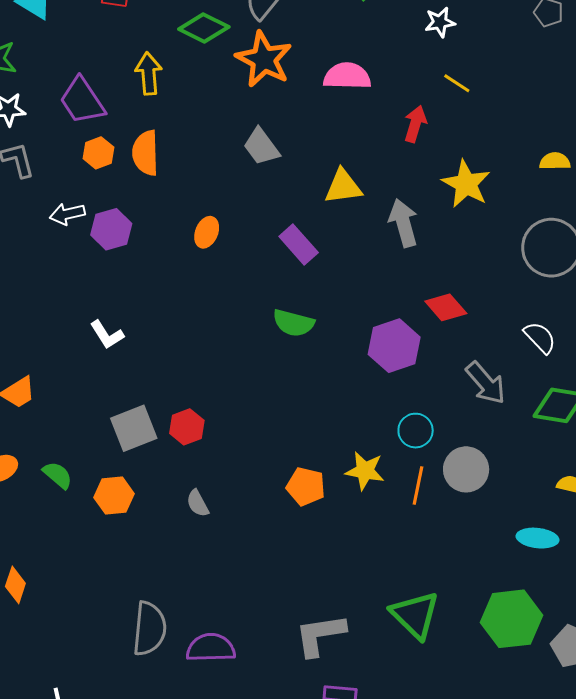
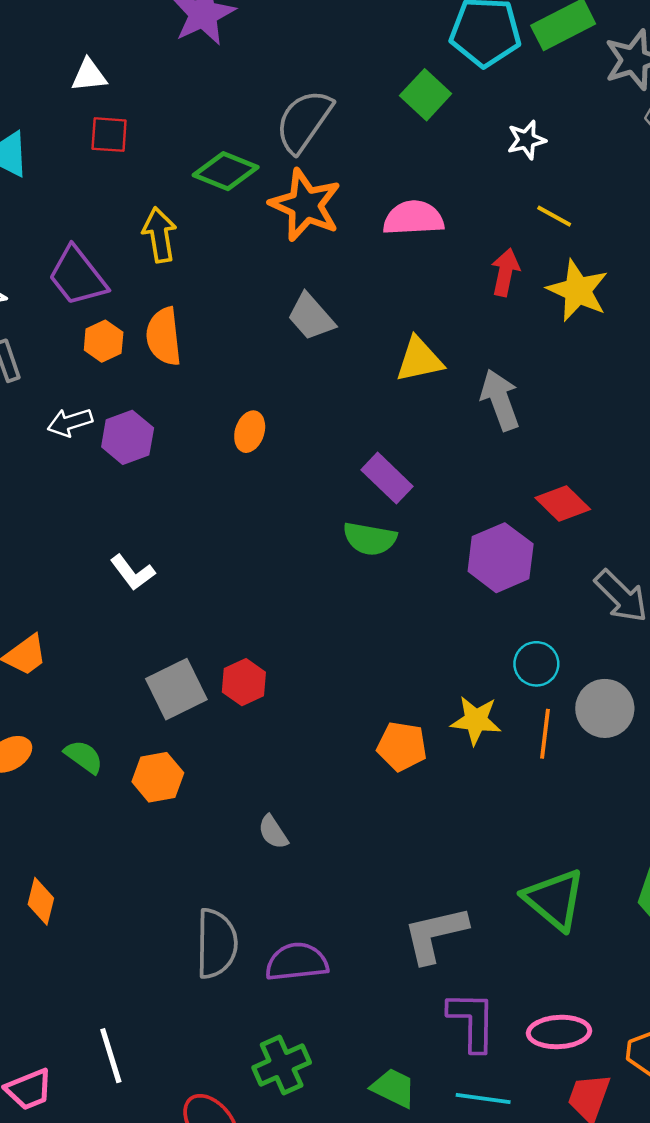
yellow star: (466, 184) -> (578, 290), moved
purple rectangle: (299, 244) -> (387, 478), moved
gray semicircle: (198, 503) -> (273, 832), moved

